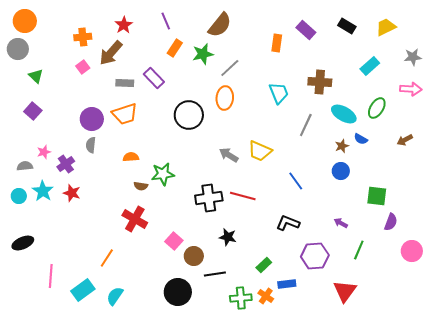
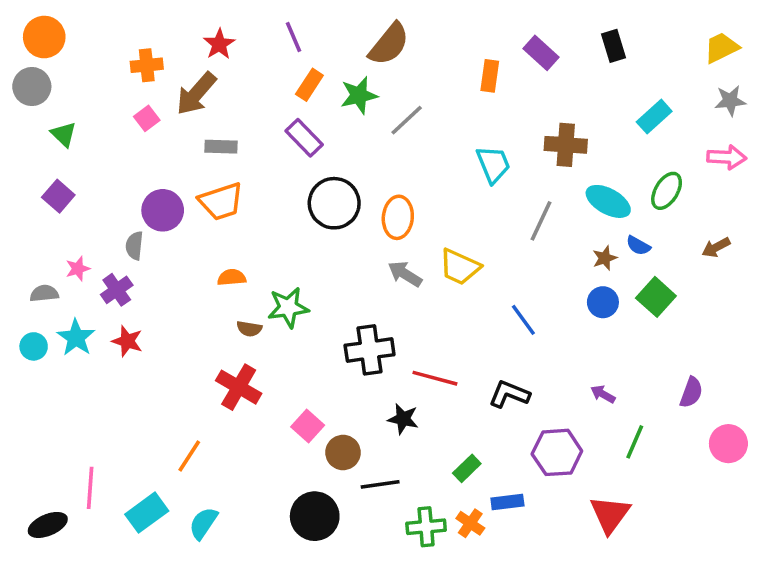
black rectangle: (347, 26) -> (614, 46), turned 42
yellow trapezoid: (386, 27) -> (721, 48), moved
purple rectangle: (154, 78) -> (304, 138), moved
orange ellipse: (225, 98) -> (398, 217), moved
gray semicircle: (91, 145) -> (134, 246), moved
red line: (243, 196) -> (435, 378), moved
green square: (377, 196) -> (656, 297), moved, turned 35
black ellipse: (23, 243) -> (48, 525), moved

